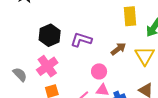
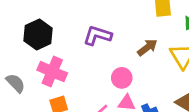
black hexagon: (50, 35) -> (38, 35), moved
pink cross: (47, 66) -> (52, 72), turned -30

